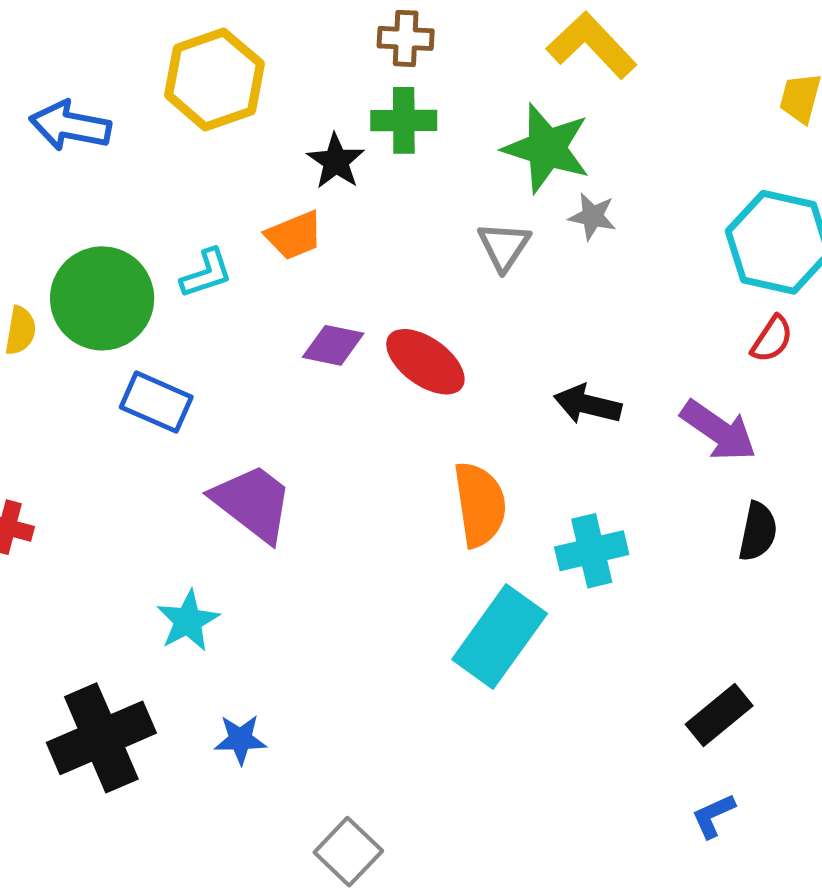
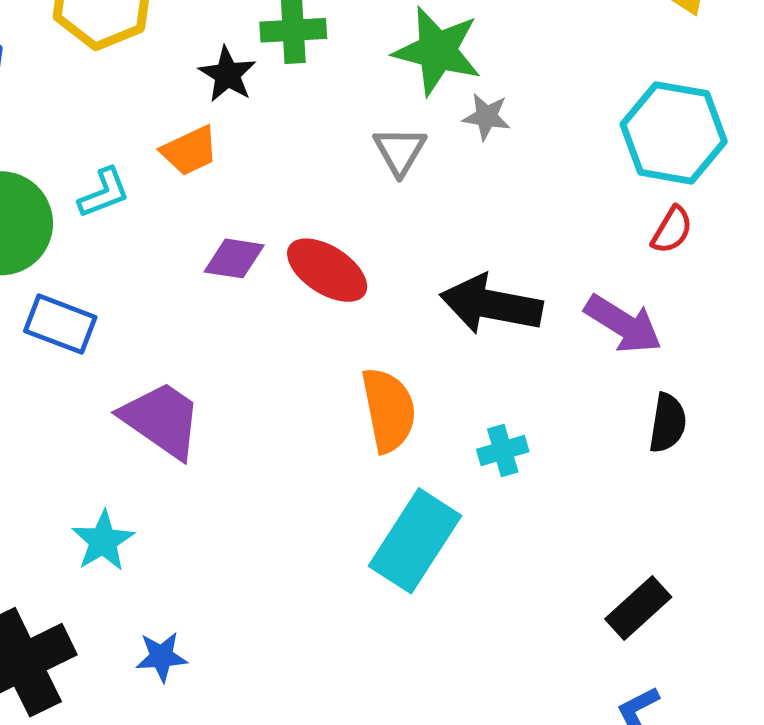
black arrow: (588, 404) -> (491, 305), size x1.5
cyan cross: (592, 551) -> (503, 451), size x0.7

